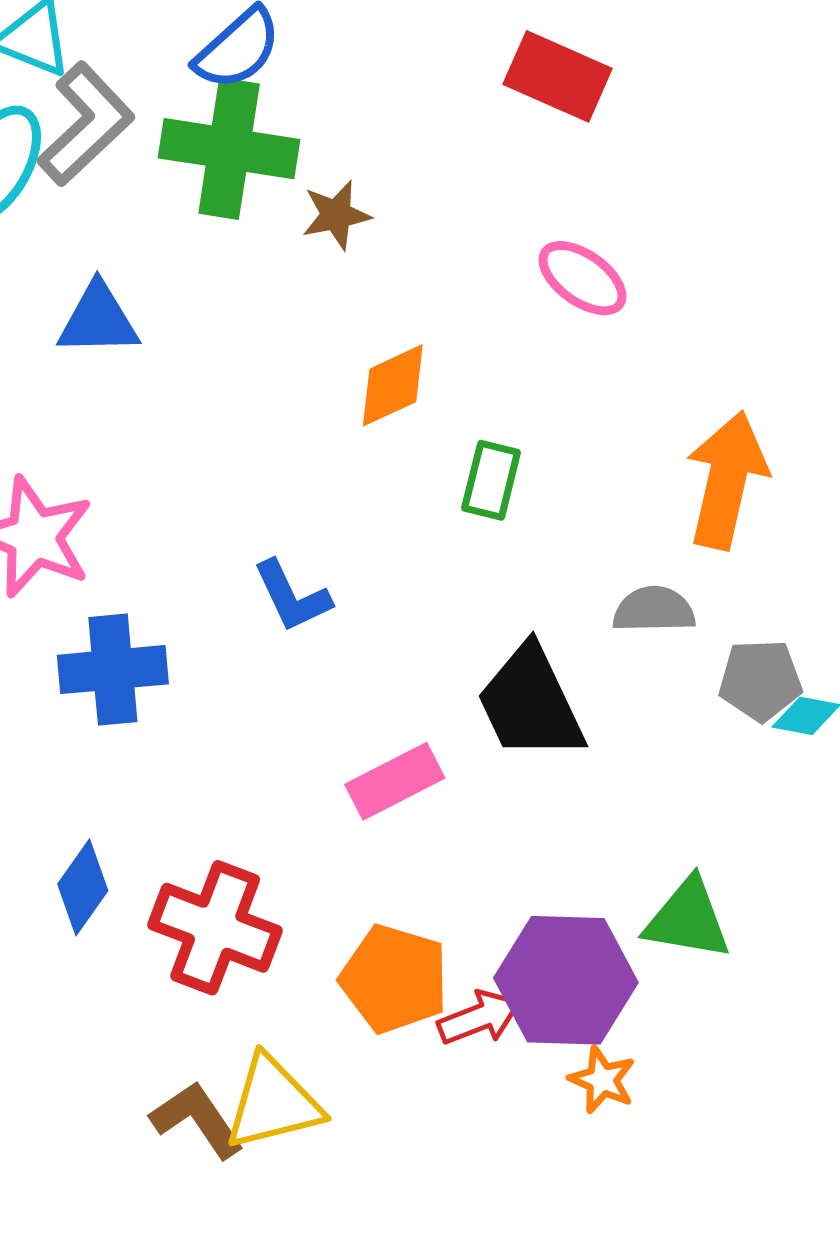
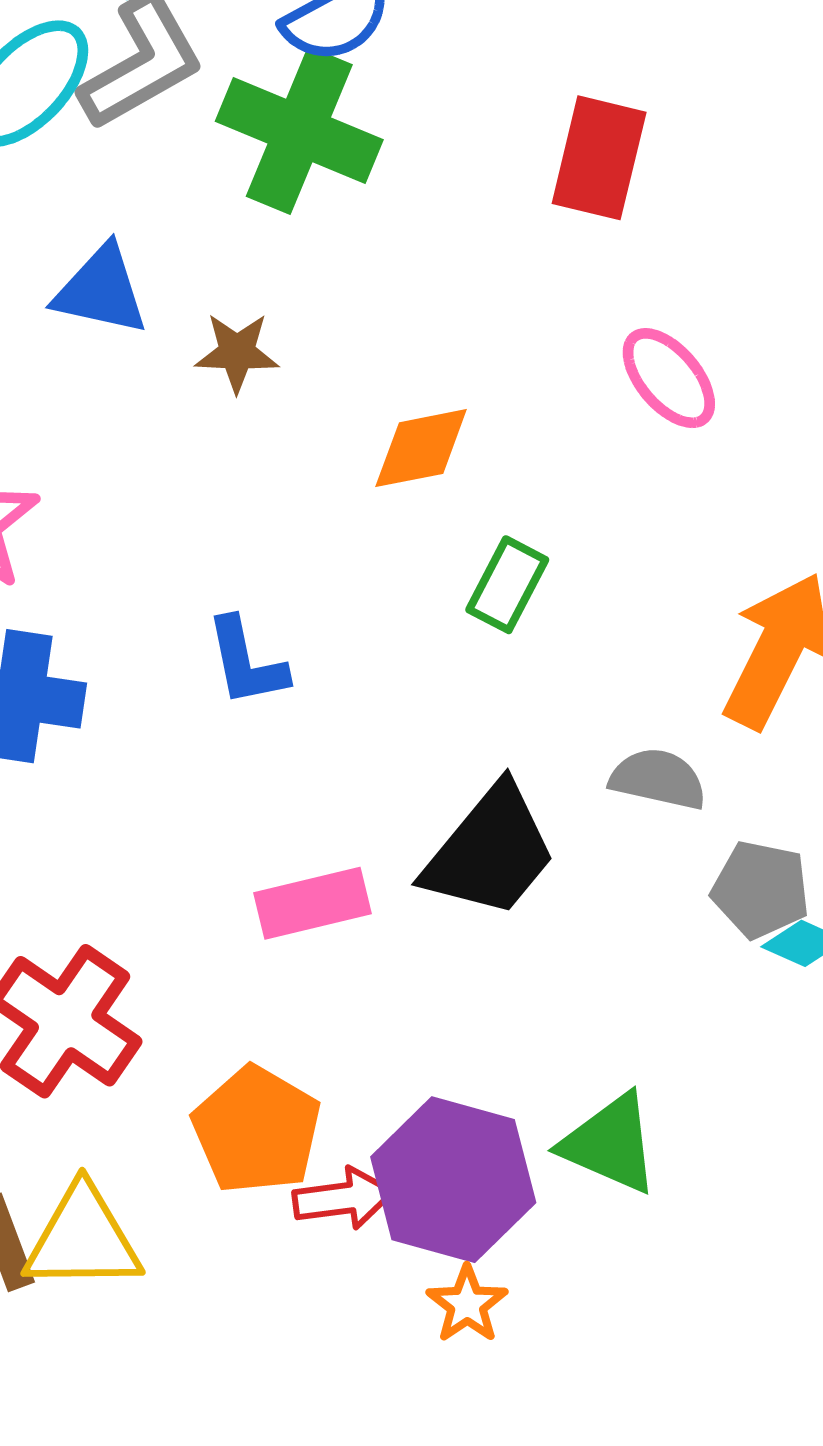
red rectangle: (558, 76) -> (599, 158), moved, turned 66
brown star: (336, 215) -> (237, 353), moved
black trapezoid: (530, 703) -> (490, 852), turned -129

